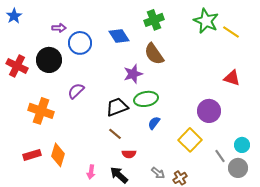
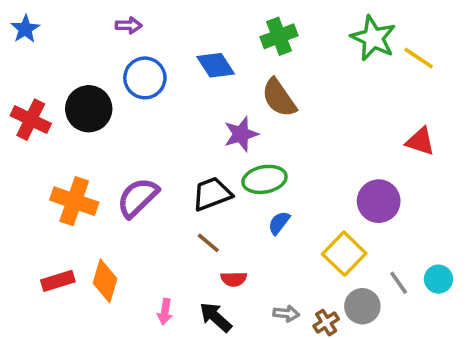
purple arrow: (59, 28) -> (129, 25), moved
purple semicircle: (76, 91) -> (138, 198), moved, size x1.4
cyan circle: (242, 145) -> (438, 279), moved
gray circle: (238, 168) -> (362, 306), moved
gray arrow: (158, 173) -> (286, 313), turned -32

